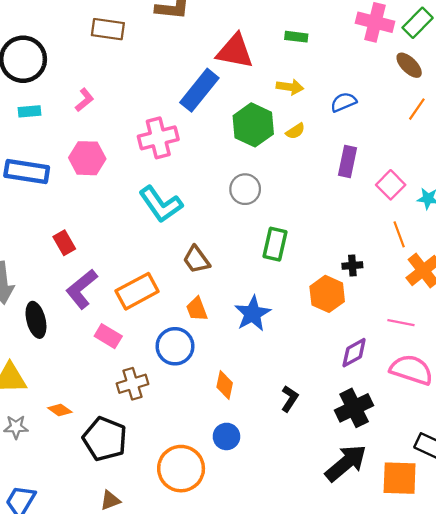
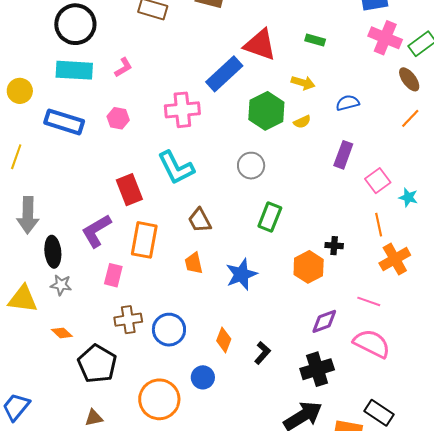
cyan rectangle: (30, 111) -> (74, 70), size x1.8
pink hexagon: (87, 158) -> (118, 118), size x0.7
red rectangle: (64, 243) -> (129, 190), moved, size x1.4
orange rectangle: (137, 291) -> (144, 240), turned -60
pink rectangle: (108, 336) -> (113, 275), turned 65
blue circle: (175, 346) -> (169, 330), moved
orange diamond: (225, 385) -> (224, 340), moved
gray star: (16, 427) -> (61, 285), moved

